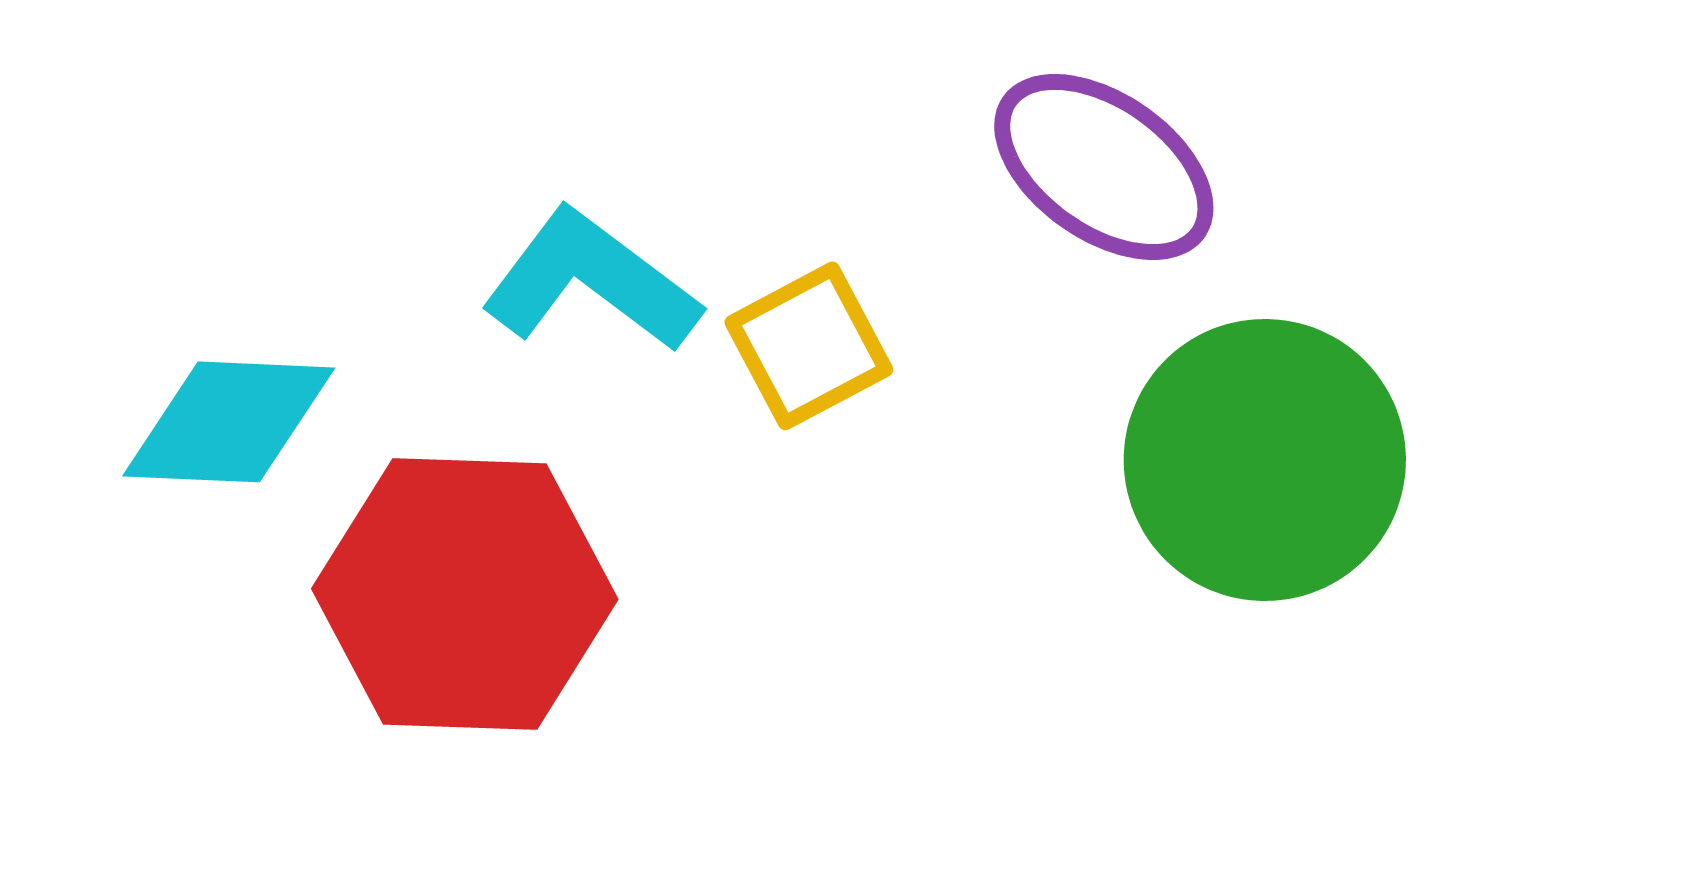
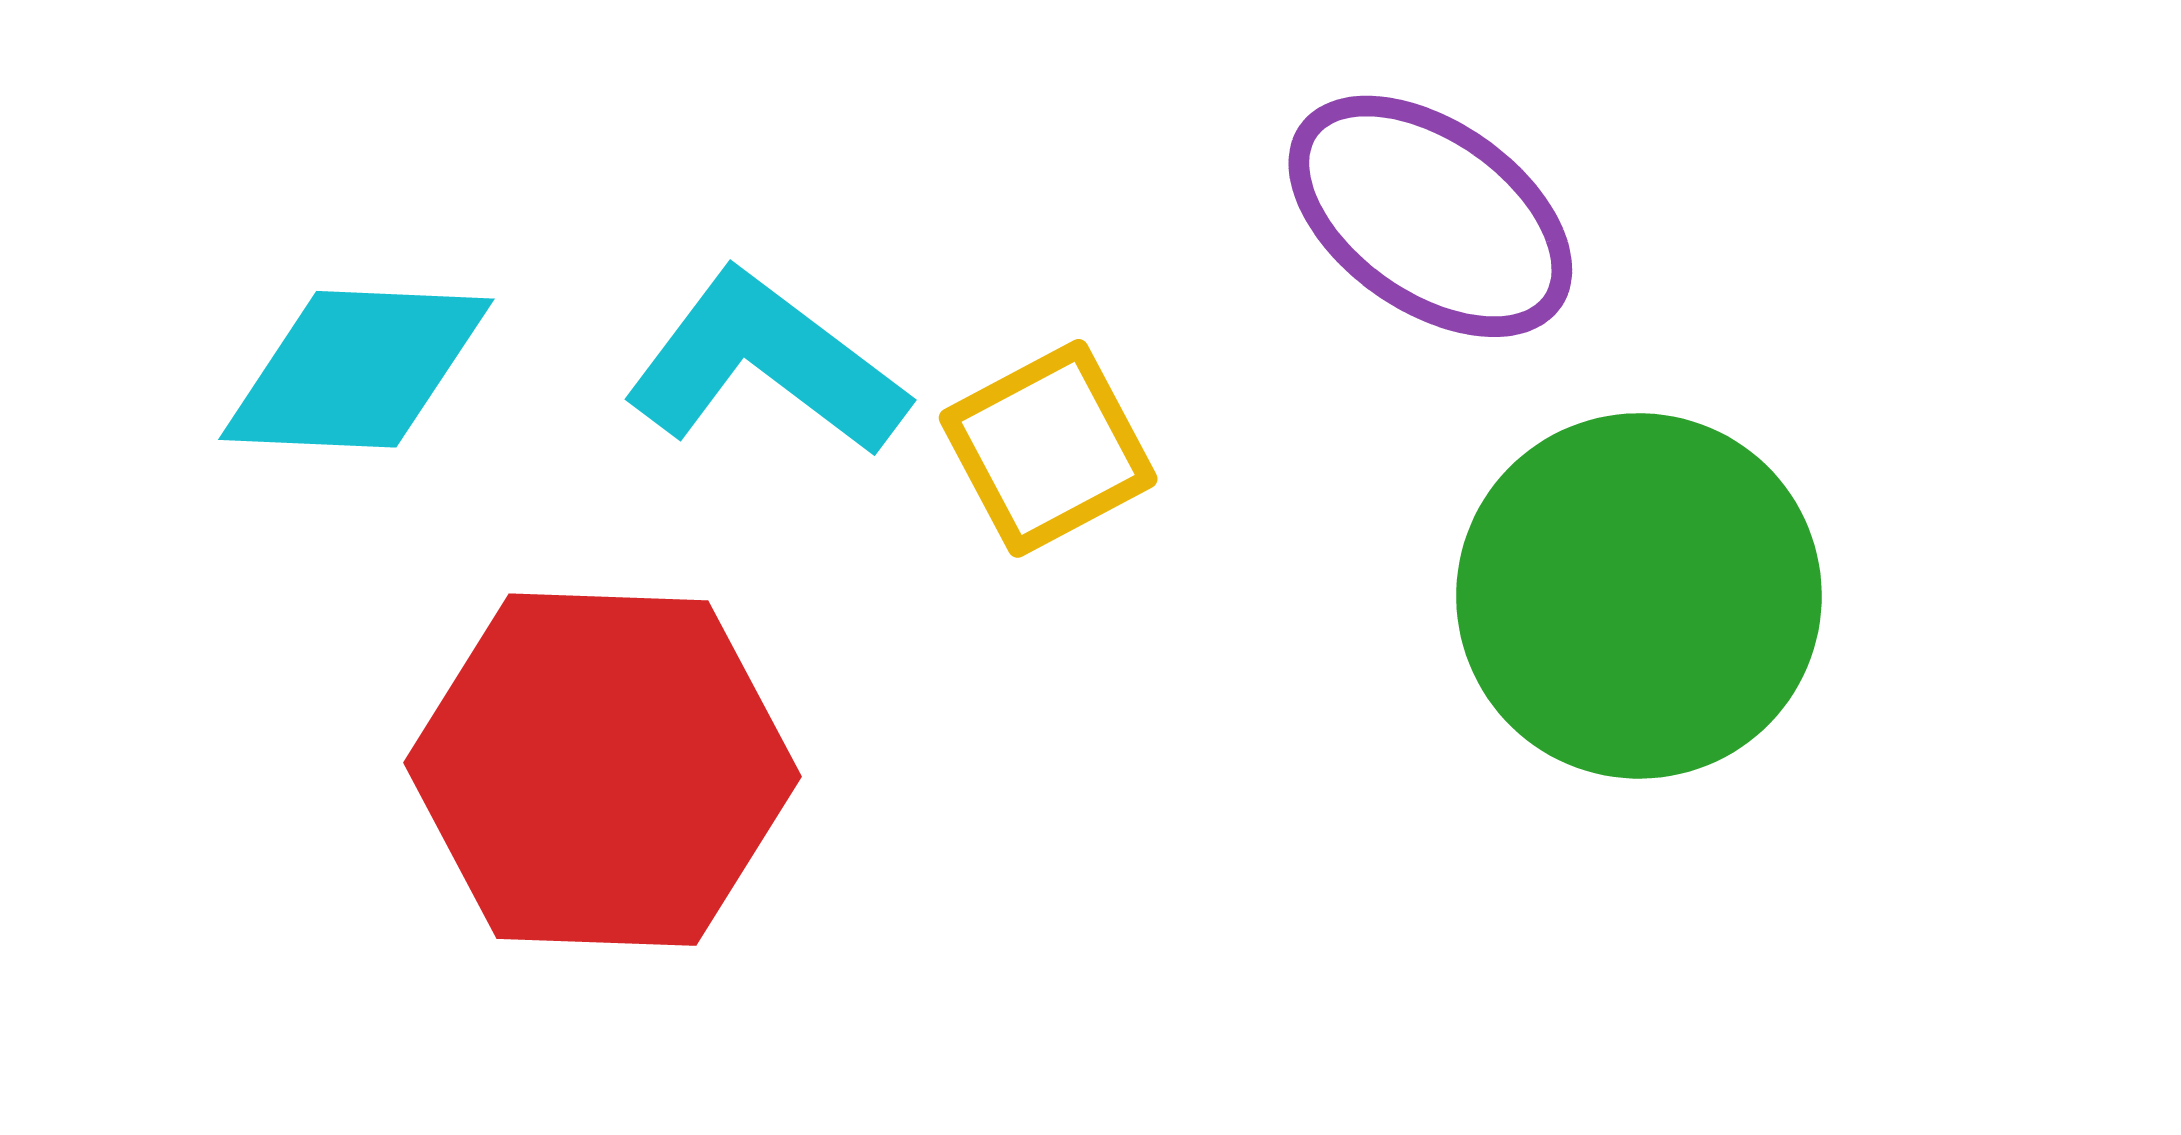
cyan diamond: (229, 422) -> (356, 369), moved

